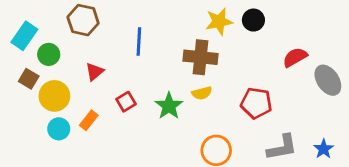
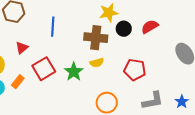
black circle: (253, 20) -> (124, 29), moved
red semicircle: (295, 57) -> (150, 27), moved
red square: (126, 102) -> (44, 69), size x1.6

